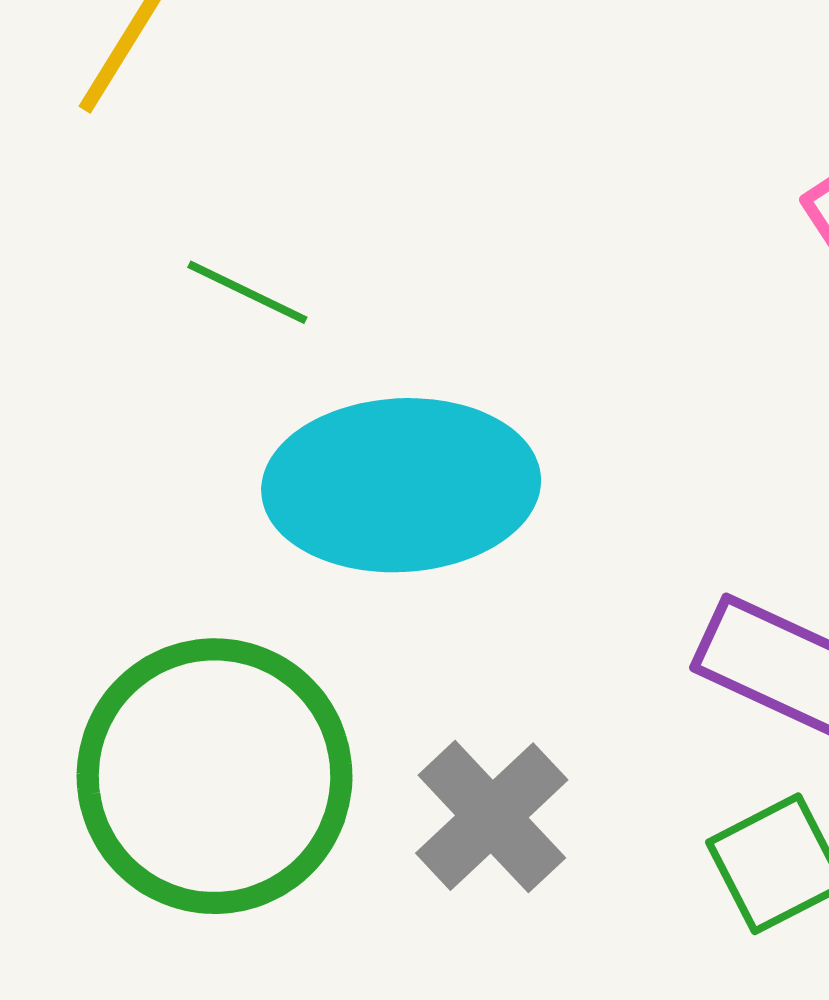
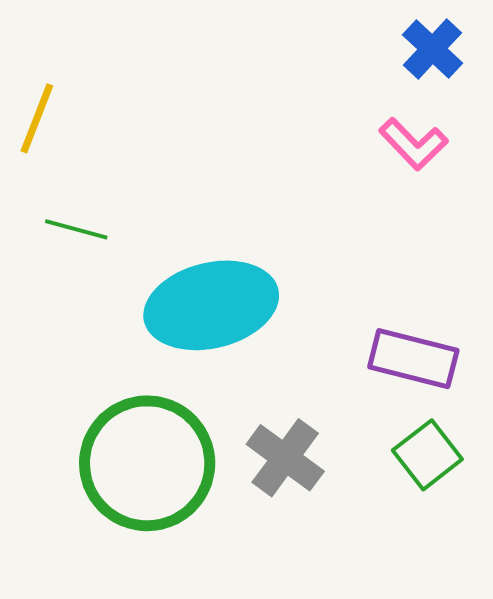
green line: (247, 292) -> (76, 229), moved

